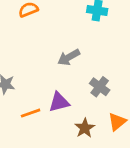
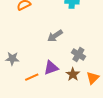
brown star: (85, 128) -> (73, 74), moved

